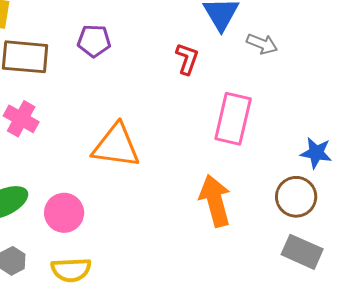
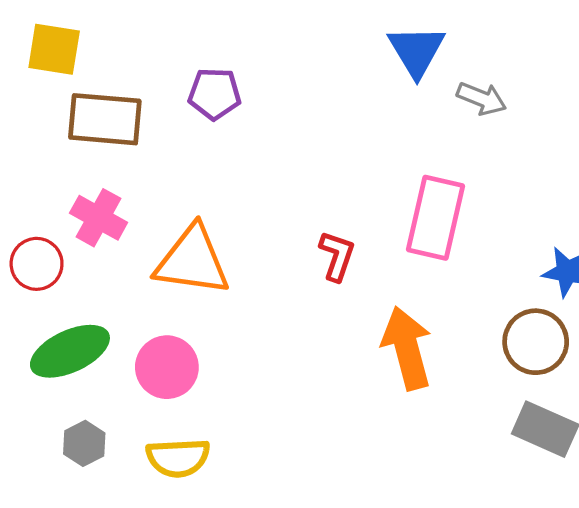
red L-shape: (187, 59) -> (337, 256), moved
orange triangle: (116, 146) -> (192, 261), moved

